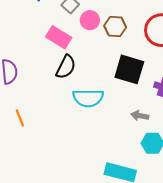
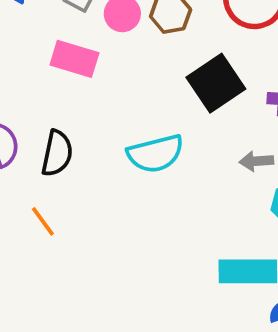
black semicircle: (66, 67) -> (57, 153), moved
black square: (129, 69) -> (216, 83), turned -36

